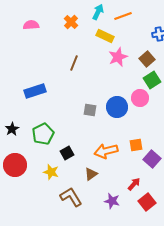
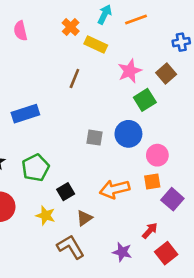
pink semicircle: (31, 25) -> (20, 31), turned -98
yellow rectangle: (105, 36) -> (96, 45), moved
green square: (152, 80) -> (145, 100), moved
pink circle: (140, 98) -> (157, 155), moved
brown triangle: (91, 174) -> (84, 218), moved

